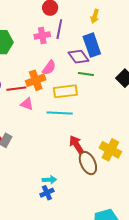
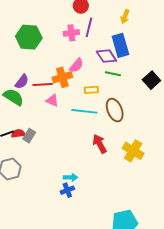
yellow rectangle: (65, 91) -> (91, 90), size x0.6
brown ellipse: (88, 163) -> (115, 110), moved

